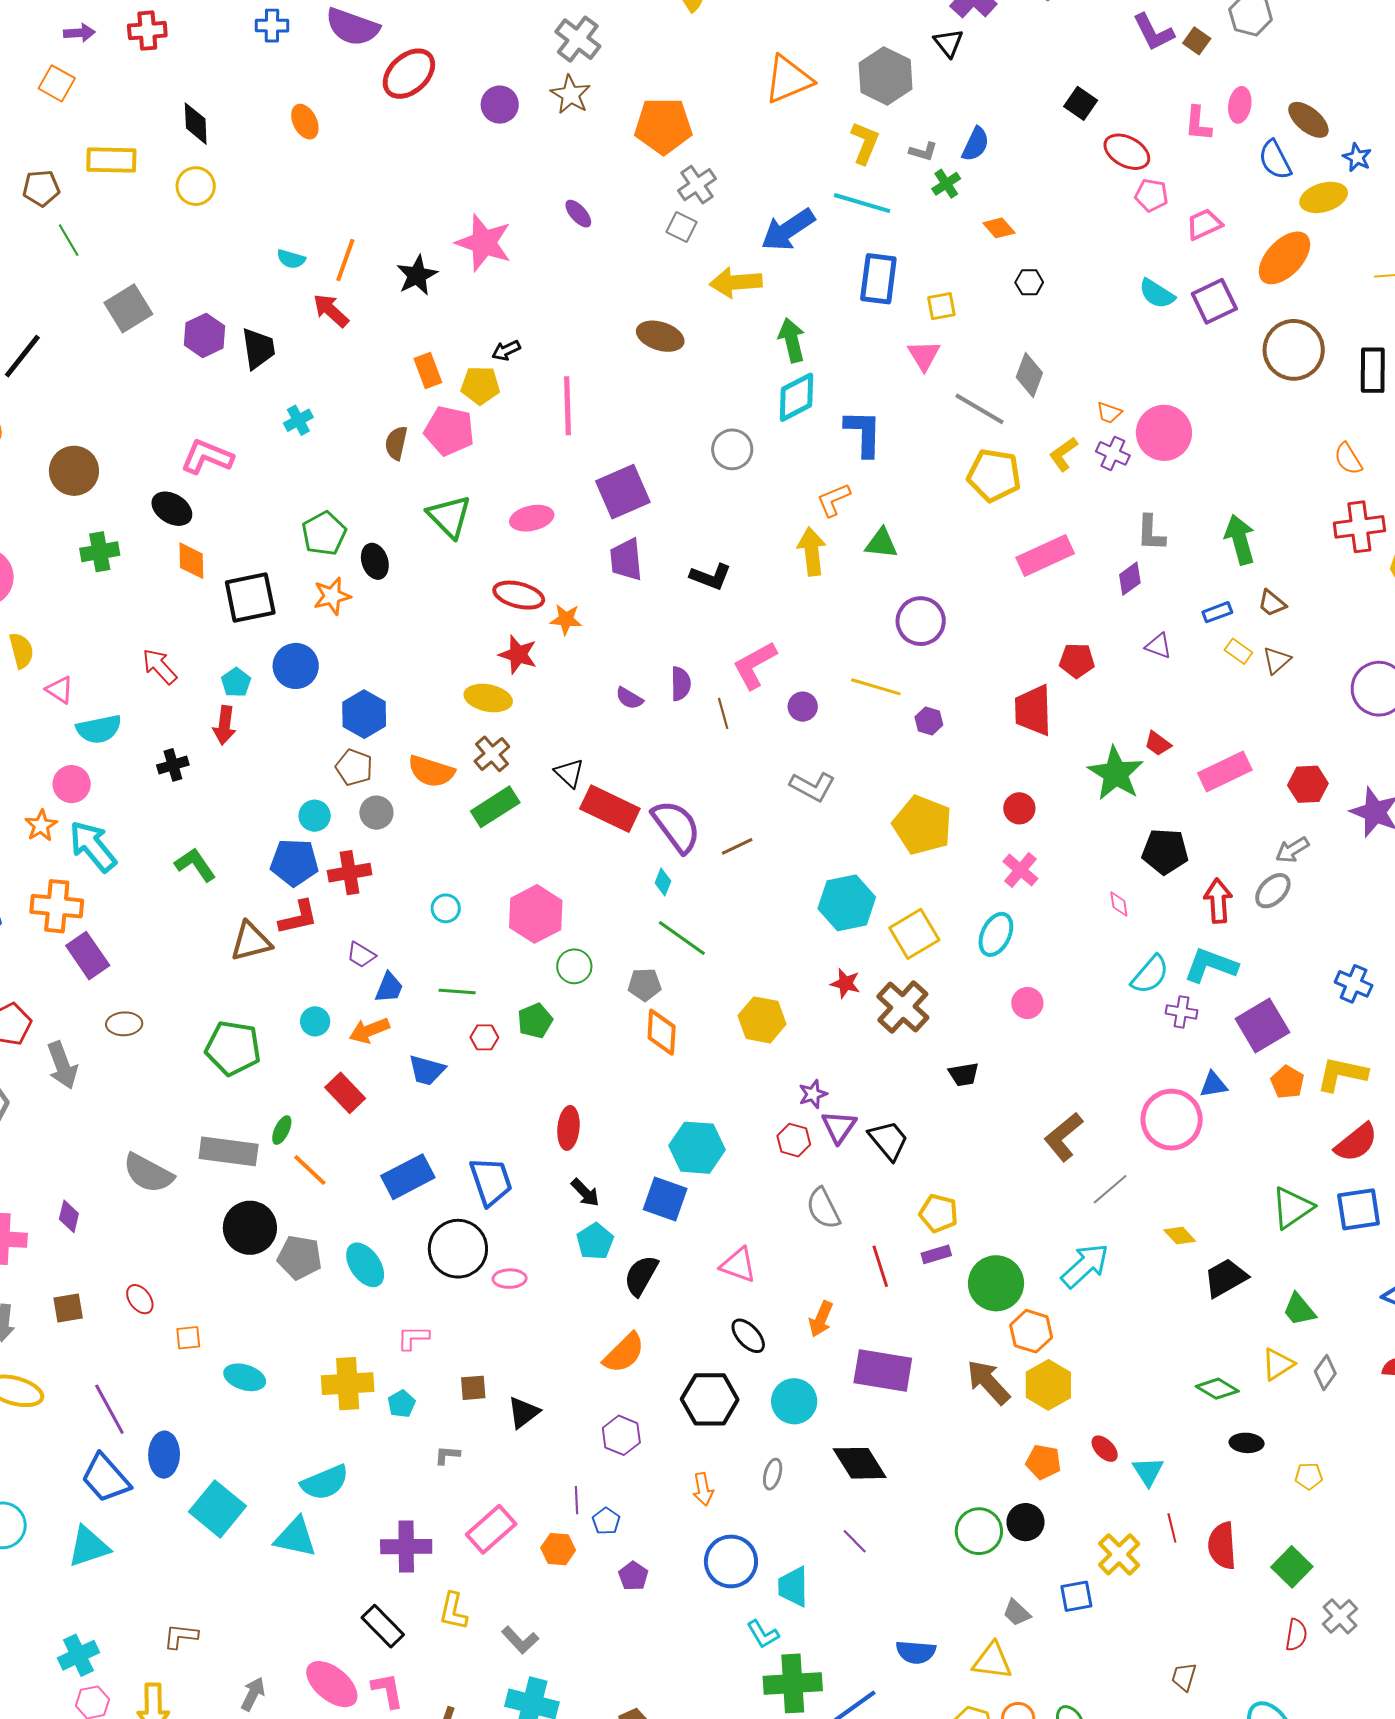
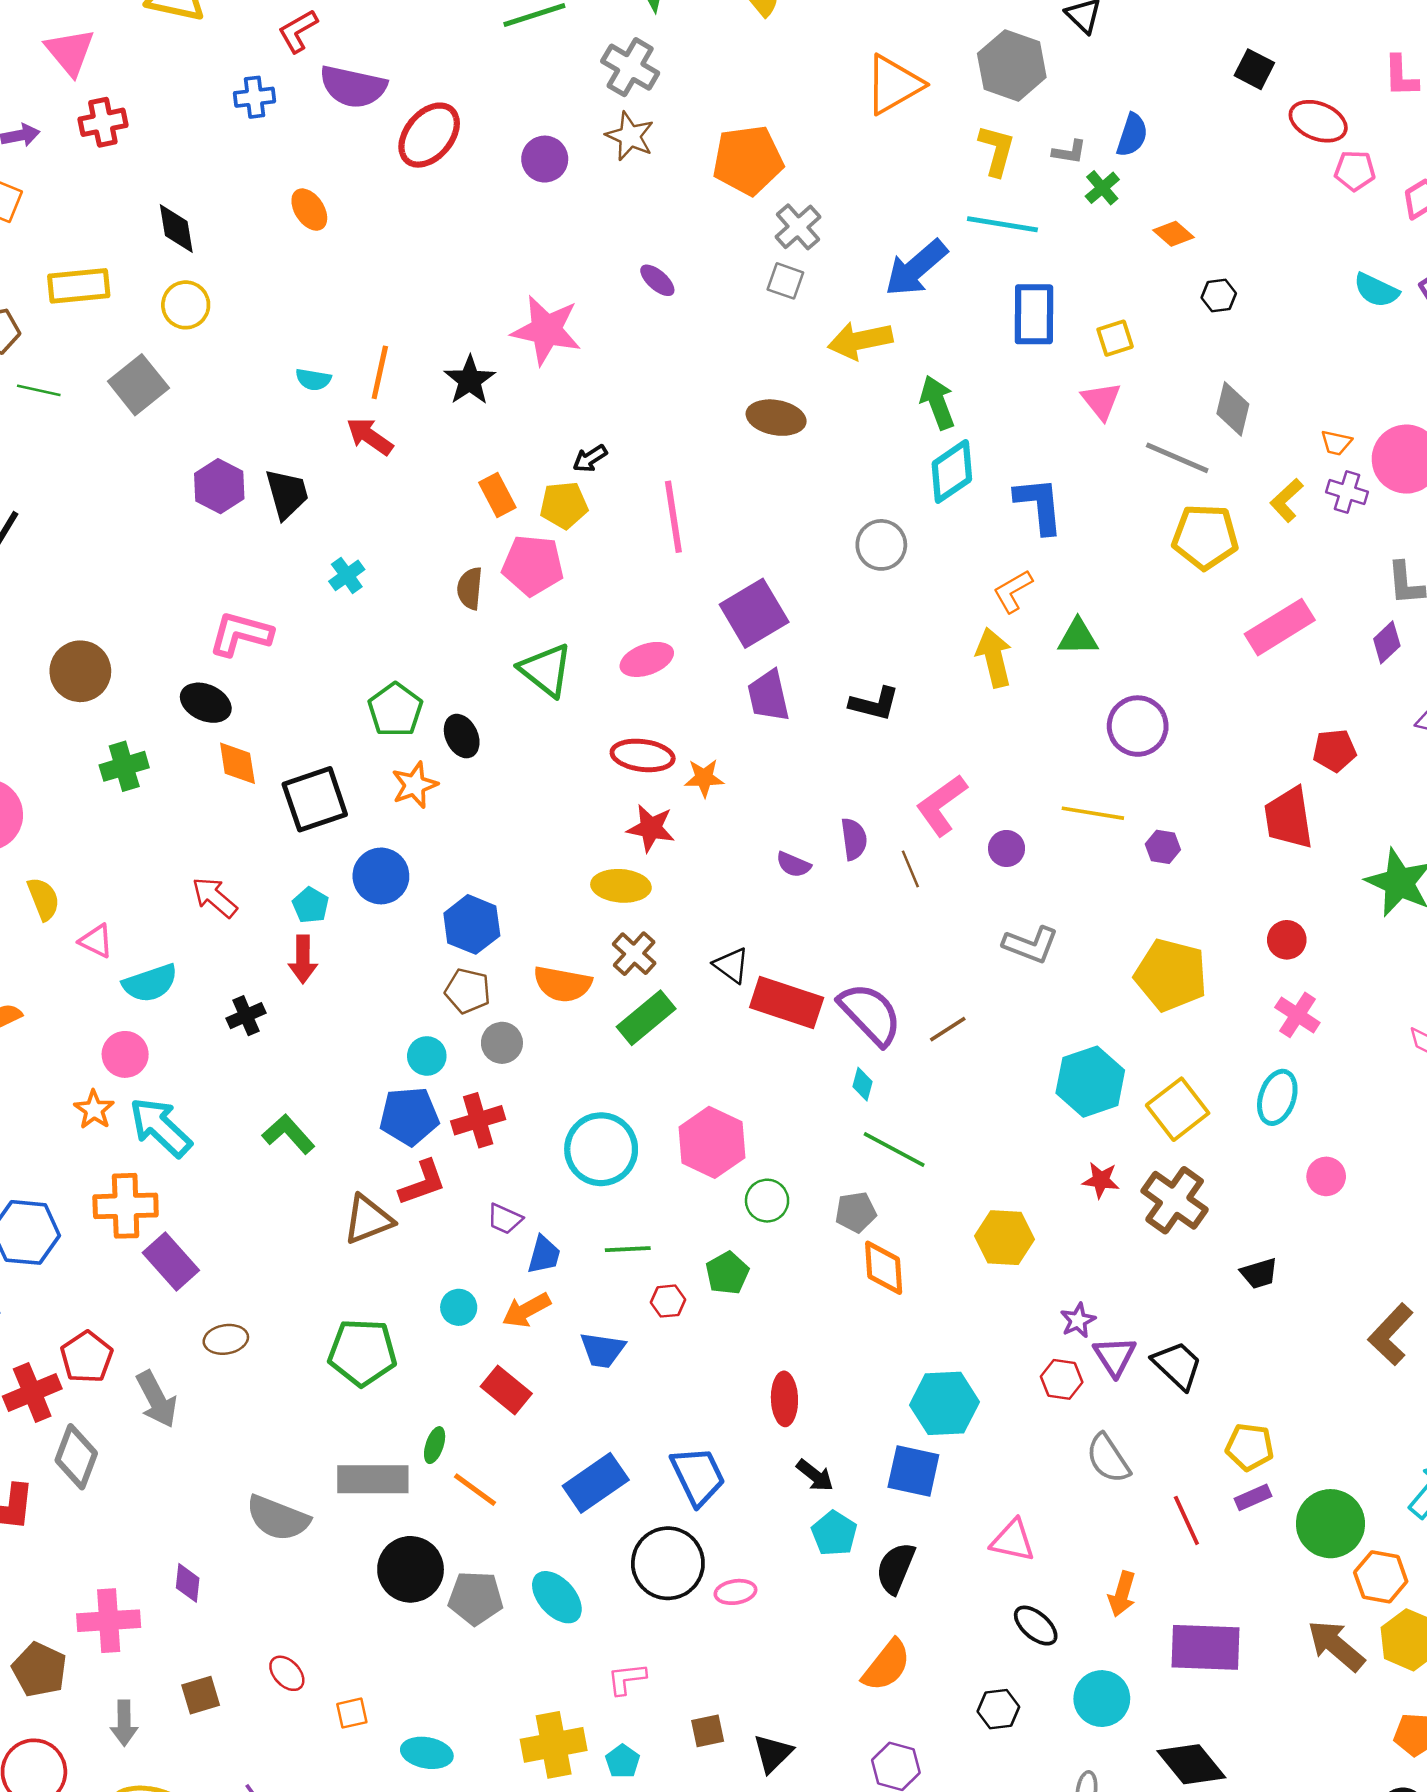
green line: (69, 240) -> (39, 390), turned -40
gray square: (128, 308) -> (138, 385), moved
cyan circle: (446, 908) -> (601, 1149), size x2.0
black hexagon: (710, 1399) -> (998, 1709), size x0.6

